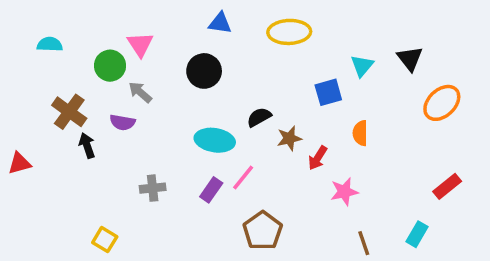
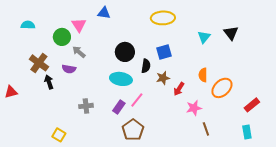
blue triangle: (220, 23) -> (104, 13), moved
black circle: (204, 71) -> (125, 52), moved
blue square: (328, 92) -> (164, 52), moved
orange ellipse: (442, 103) -> (222, 88), moved
black semicircle: (259, 117) -> (146, 66), turned 128
brown pentagon: (263, 231) -> (133, 130), moved
cyan rectangle: (417, 234) -> (247, 132), moved, turned -40
brown line: (364, 243) -> (206, 129), moved

